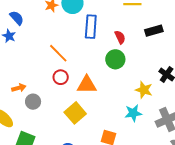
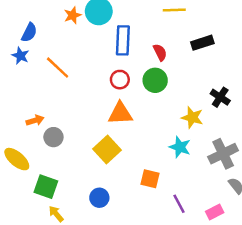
blue semicircle: (17, 18) -> (29, 33), turned 70
orange line: (58, 53) -> (58, 68), moved
red circle: (61, 77) -> (120, 80), moved
cyan star: (133, 113) -> (180, 147), turned 30

